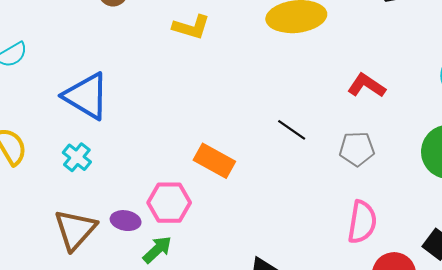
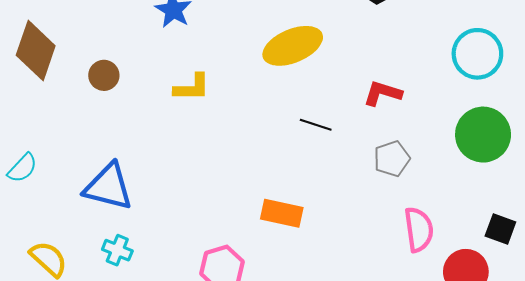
black line: (292, 130) -> (316, 125), moved
orange rectangle: (214, 161) -> (282, 213), moved

